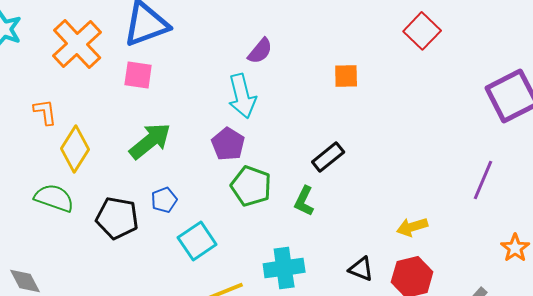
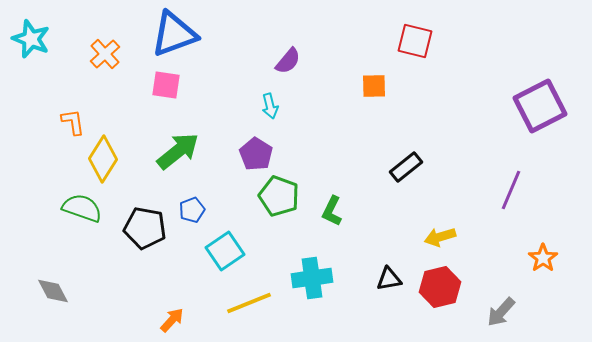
red square: (422, 31) -> (415, 41), moved, turned -30
orange cross: (77, 44) -> (105, 54), size x0.6
cyan arrow: (242, 96) -> (270, 106), size x0.6
black rectangle: (328, 157) -> (406, 167), moved
black triangle: (361, 269) -> (389, 279), turned -32

